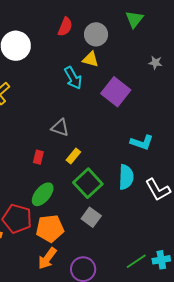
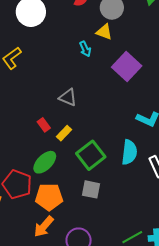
cyan arrow: (73, 78) -> (85, 49), size x0.7
yellow rectangle: (73, 156) -> (64, 133), moved
red rectangle: (38, 157) -> (44, 125), turned -56
gray square: (91, 217) -> (91, 189), turned -30

